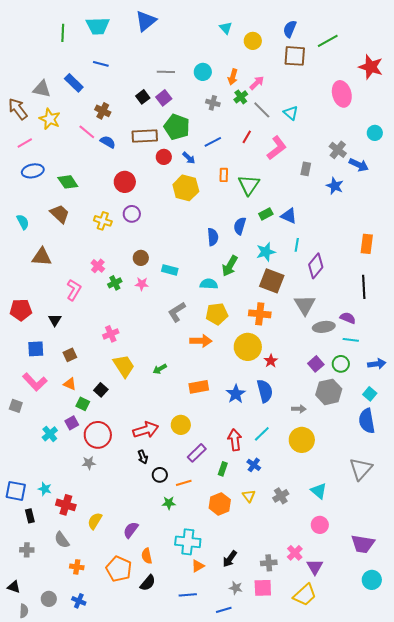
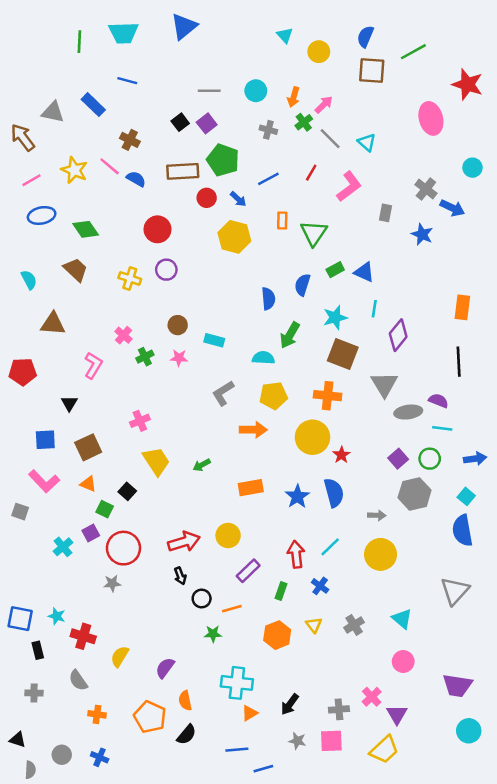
yellow star: (50, 119) -> (74, 170), moved
red pentagon: (21, 310) -> (23, 372), moved
brown square: (70, 355) -> (88, 447), size x1.5
blue line: (224, 610) -> (263, 769), moved

